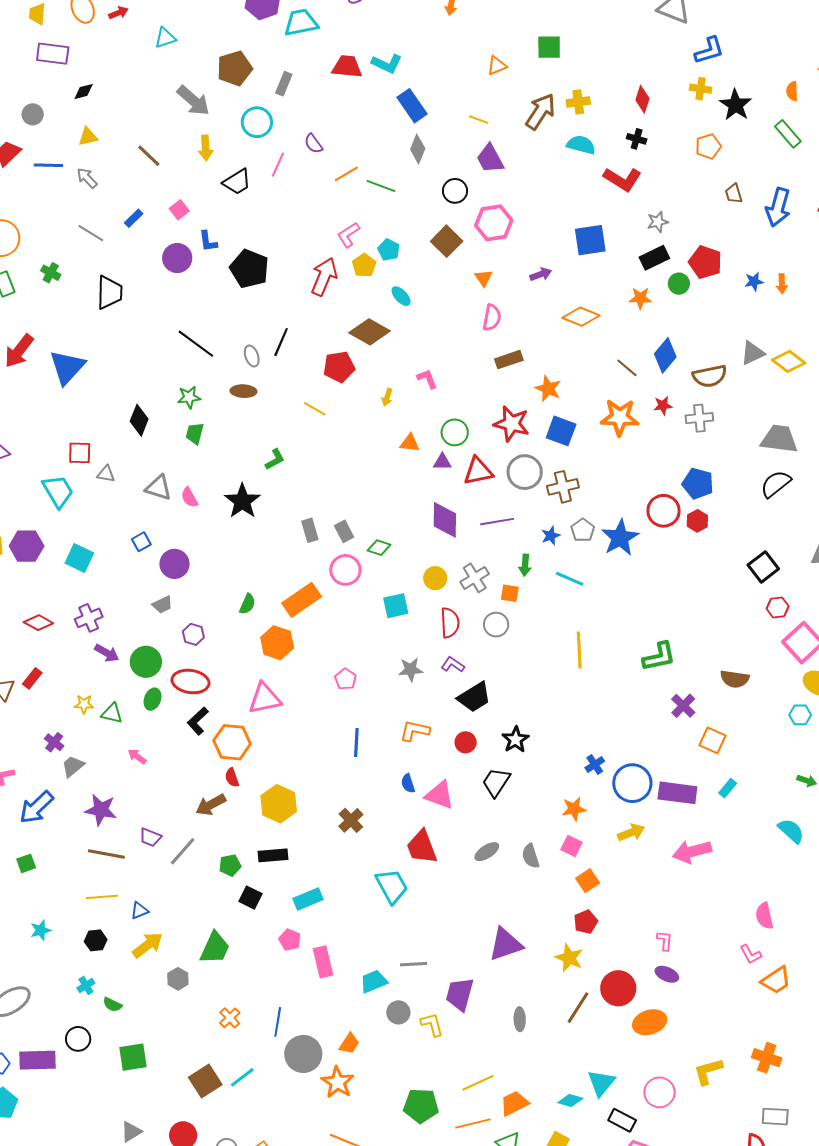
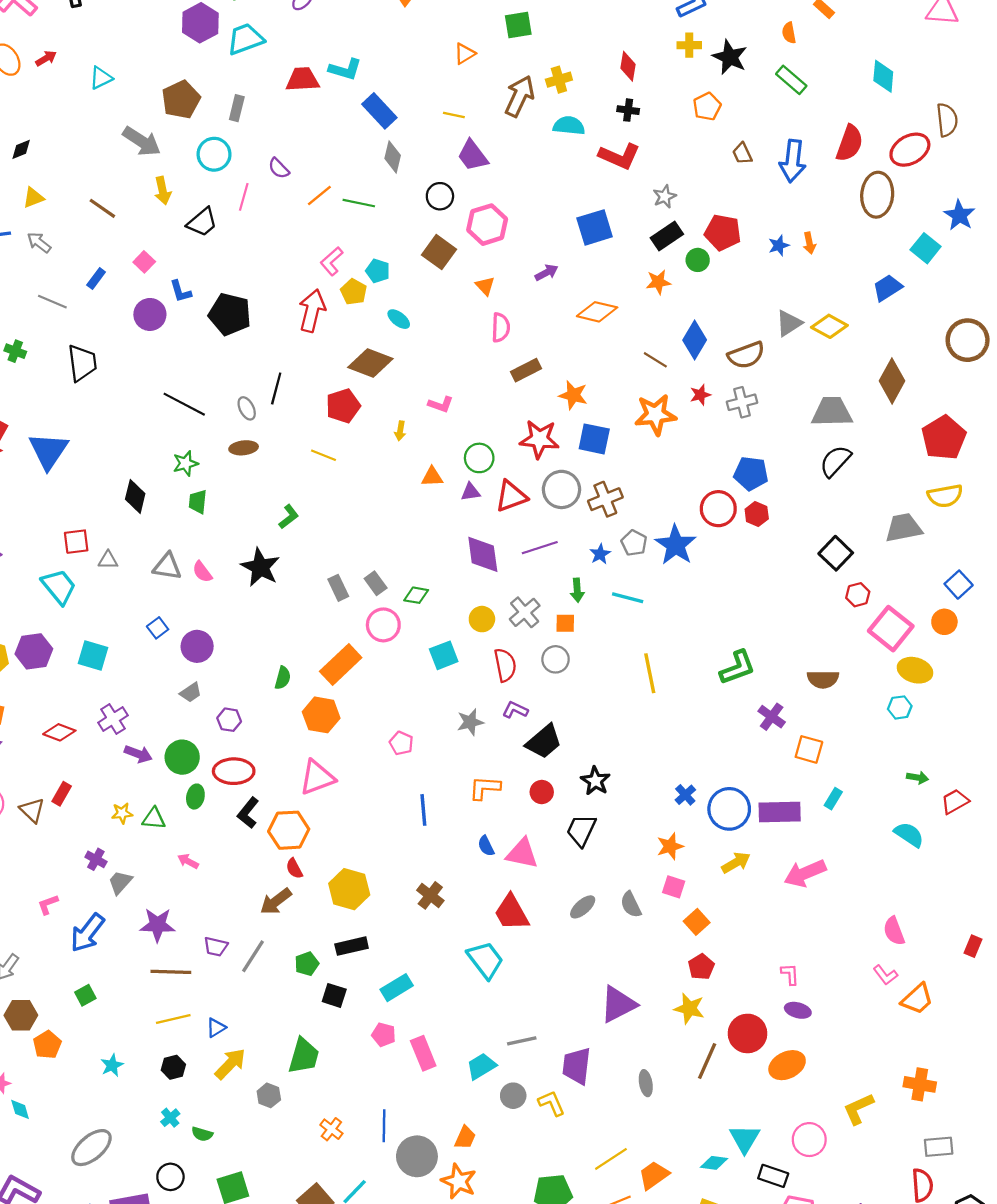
pink L-shape: (427, 379) -> (441, 404), turned 140

